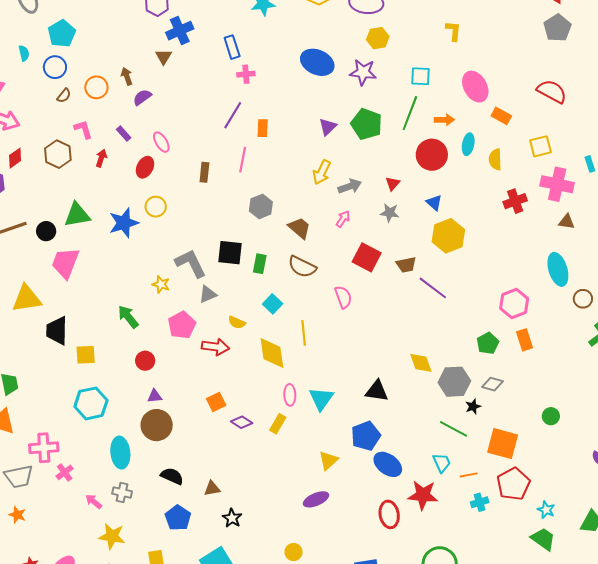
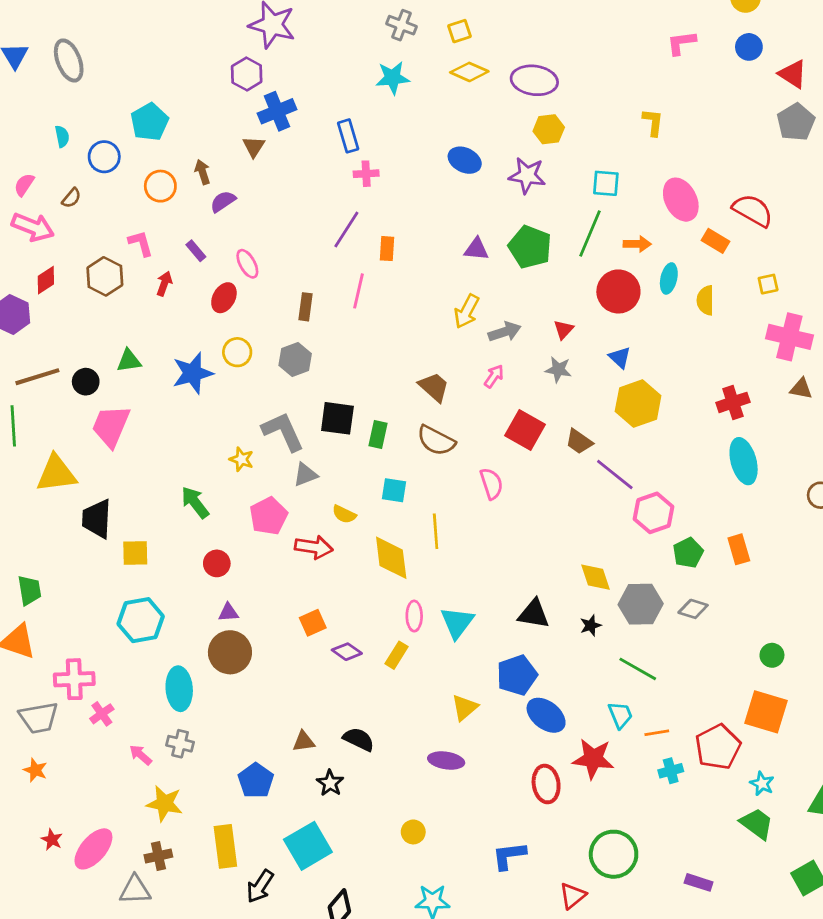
cyan pentagon: (62, 34) -> (150, 122), moved
blue ellipse: (317, 62) -> (465, 160), size x0.7
red semicircle: (552, 91) -> (753, 210), moved
brown semicircle: (64, 96) -> (71, 198), moved
purple triangle: (328, 127) -> (476, 249), turned 48
yellow square: (540, 146) -> (768, 284), size x0.7
red cross: (515, 201) -> (733, 402), moved
gray hexagon: (261, 206) -> (295, 359), moved
green triangle: (77, 215) -> (129, 361), size x0.7
brown trapezoid: (406, 265) -> (579, 442), turned 45
cyan ellipse: (558, 269) -> (744, 461), moved
pink hexagon: (514, 303) -> (653, 513), moved
cyan square: (273, 304) -> (394, 490), turned -36
black star: (473, 406) -> (591, 625), moved
orange square: (503, 444) -> (766, 712), moved
black semicircle: (172, 476) -> (359, 739), moved
purple ellipse: (316, 499) -> (446, 761), turned 30

